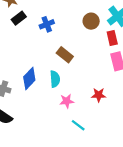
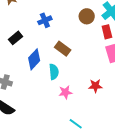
black rectangle: (19, 18) -> (16, 38), moved
blue diamond: (29, 79) -> (34, 59), moved
cyan line: (78, 125) -> (76, 124), moved

